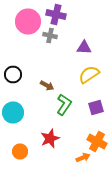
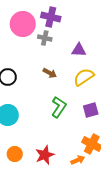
brown arrow: (47, 86) -> (50, 73), moved
red star: (50, 138) -> (45, 155), moved

